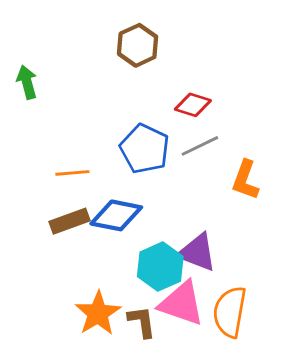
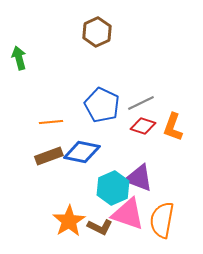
red diamond: (193, 105) -> (143, 126), moved
brown L-shape: (142, 322) -> (100, 227), turned 125

